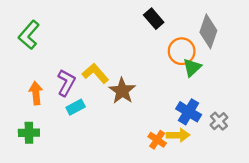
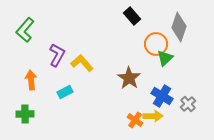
purple L-shape: (66, 83) -> (57, 55), moved
brown star: (122, 91) -> (129, 78), moved

